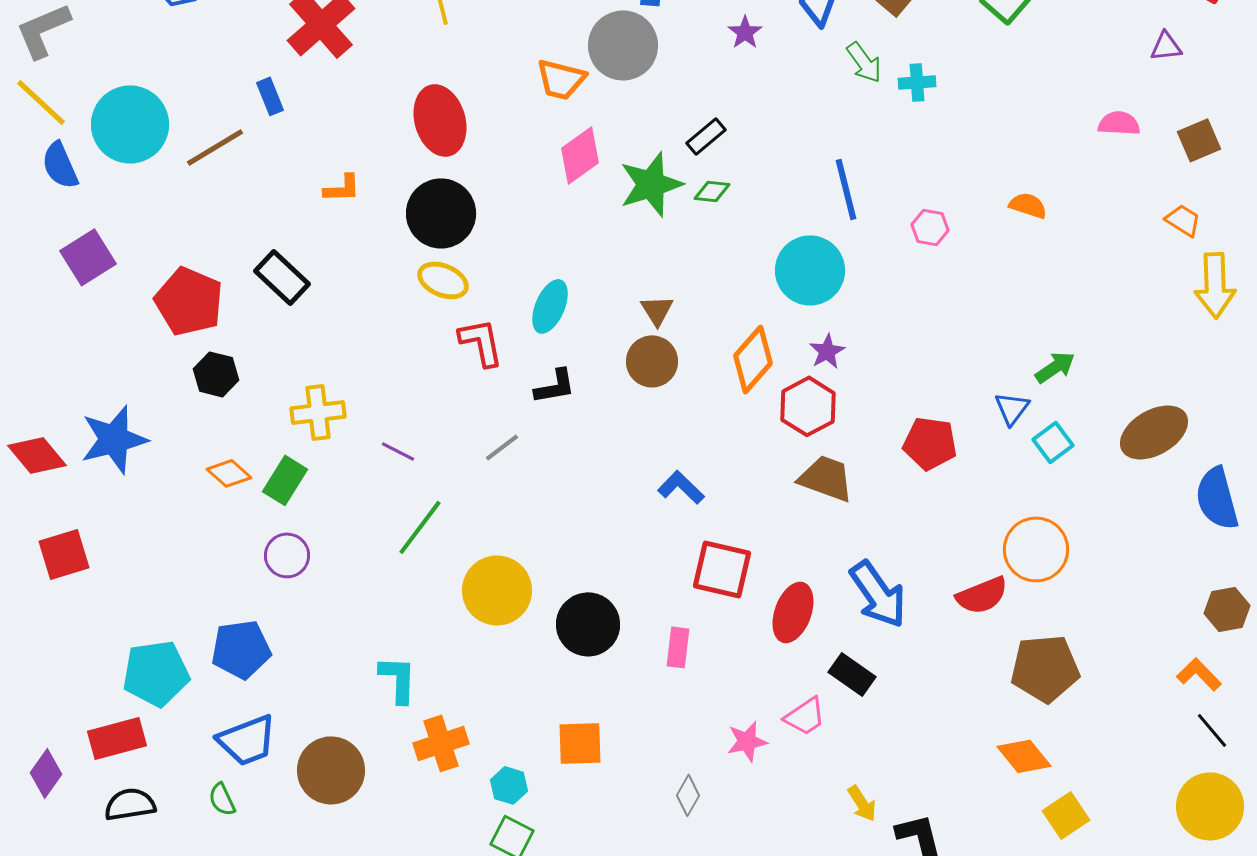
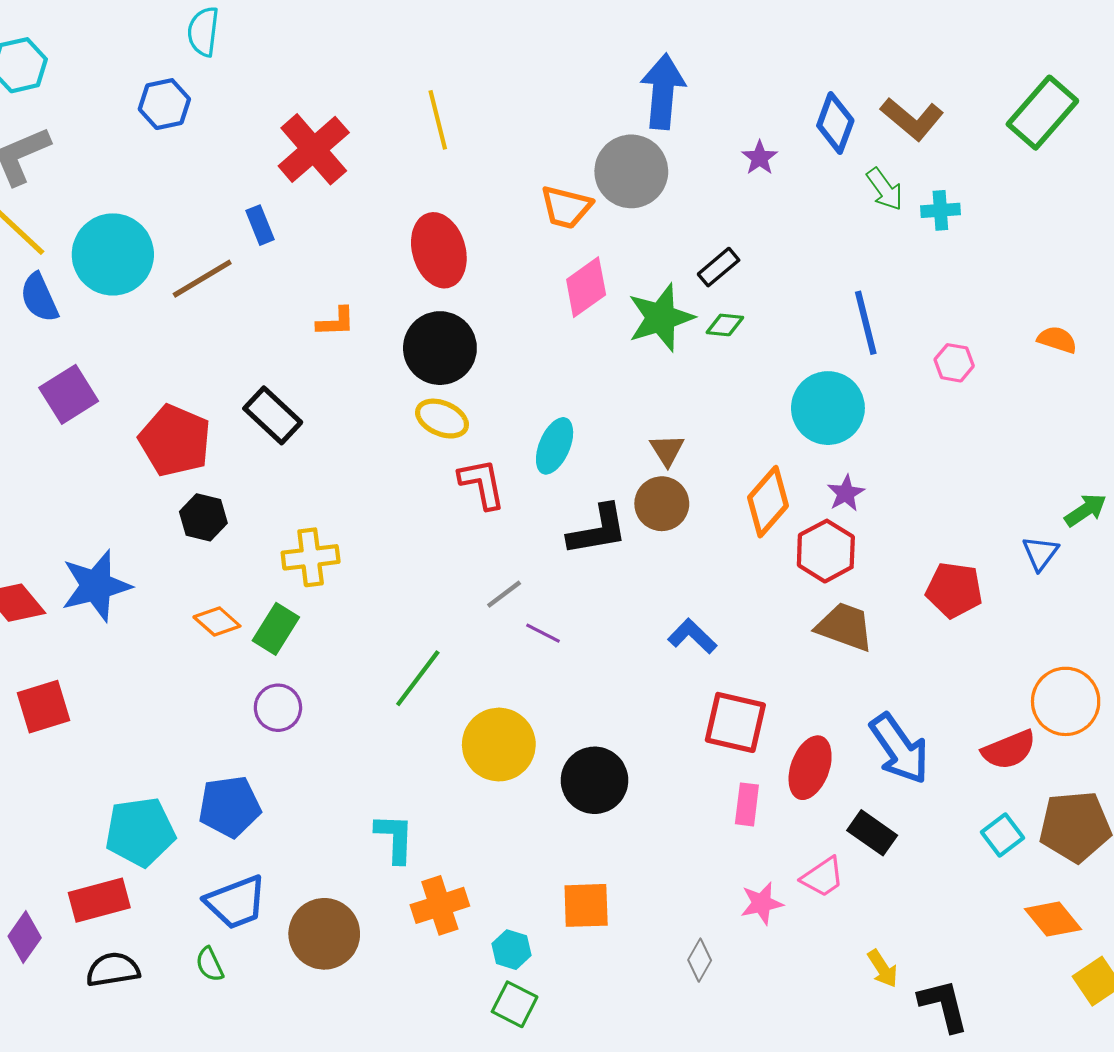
black L-shape: (555, 386) -> (598, 530), moved, size x1.4
cyan square: (1053, 442) -> (1003, 835), moved
purple line: (398, 451) -> (543, 633), moved
pink rectangle: (678, 647) -> (747, 804), moved

